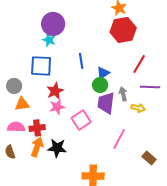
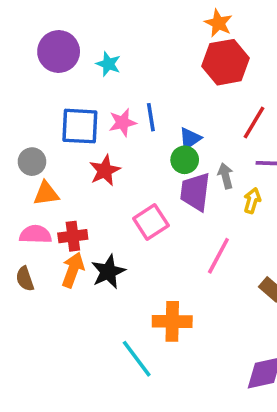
purple circle: (53, 24) -> (59, 51), moved
cyan star: (49, 40) -> (108, 64), moved
pink star: (57, 107) -> (123, 123), moved
yellow arrow: (138, 108) -> (252, 201), turned -88
black star: (57, 148) -> (108, 272), turned -30

